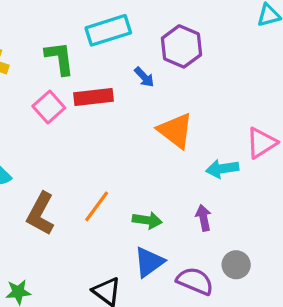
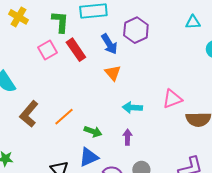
blue arrow: (144, 77) -> (109, 44), size x1.5
red rectangle: (93, 97) -> (76, 50), turned 50
orange triangle: (175, 130) -> (113, 73), moved, size x0.7
cyan arrow: (222, 169) -> (132, 108), moved

